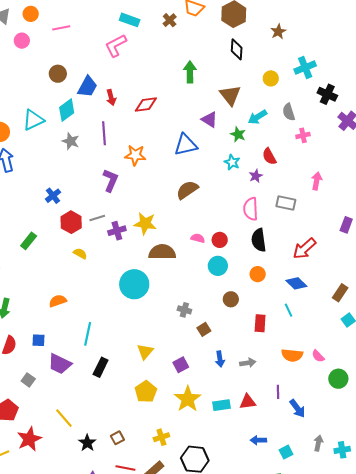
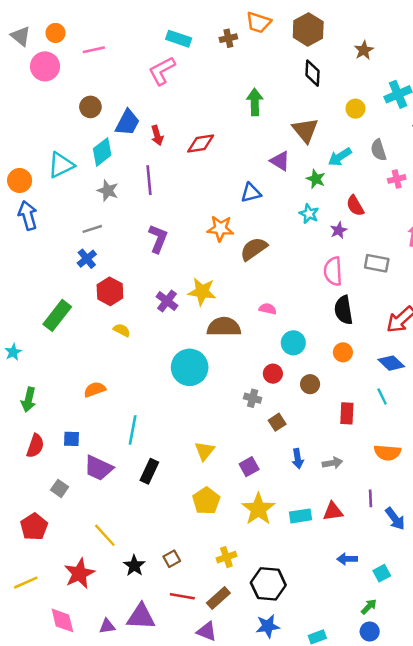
brown cross: (170, 20) -> (228, 38), turned 32
pink circle: (22, 41) -> (45, 66), size x1.5
blue triangle: (186, 145) -> (251, 193), size x0.7
orange star: (135, 155) -> (220, 228), moved
gray line: (97, 218) -> (92, 229), moved
purple cross: (117, 231) -> (167, 301), turned -36
red circle: (220, 240) -> (273, 374), moved
green rectangle: (29, 241) -> (57, 315), size x1.4
red star: (29, 439) -> (79, 573), moved

